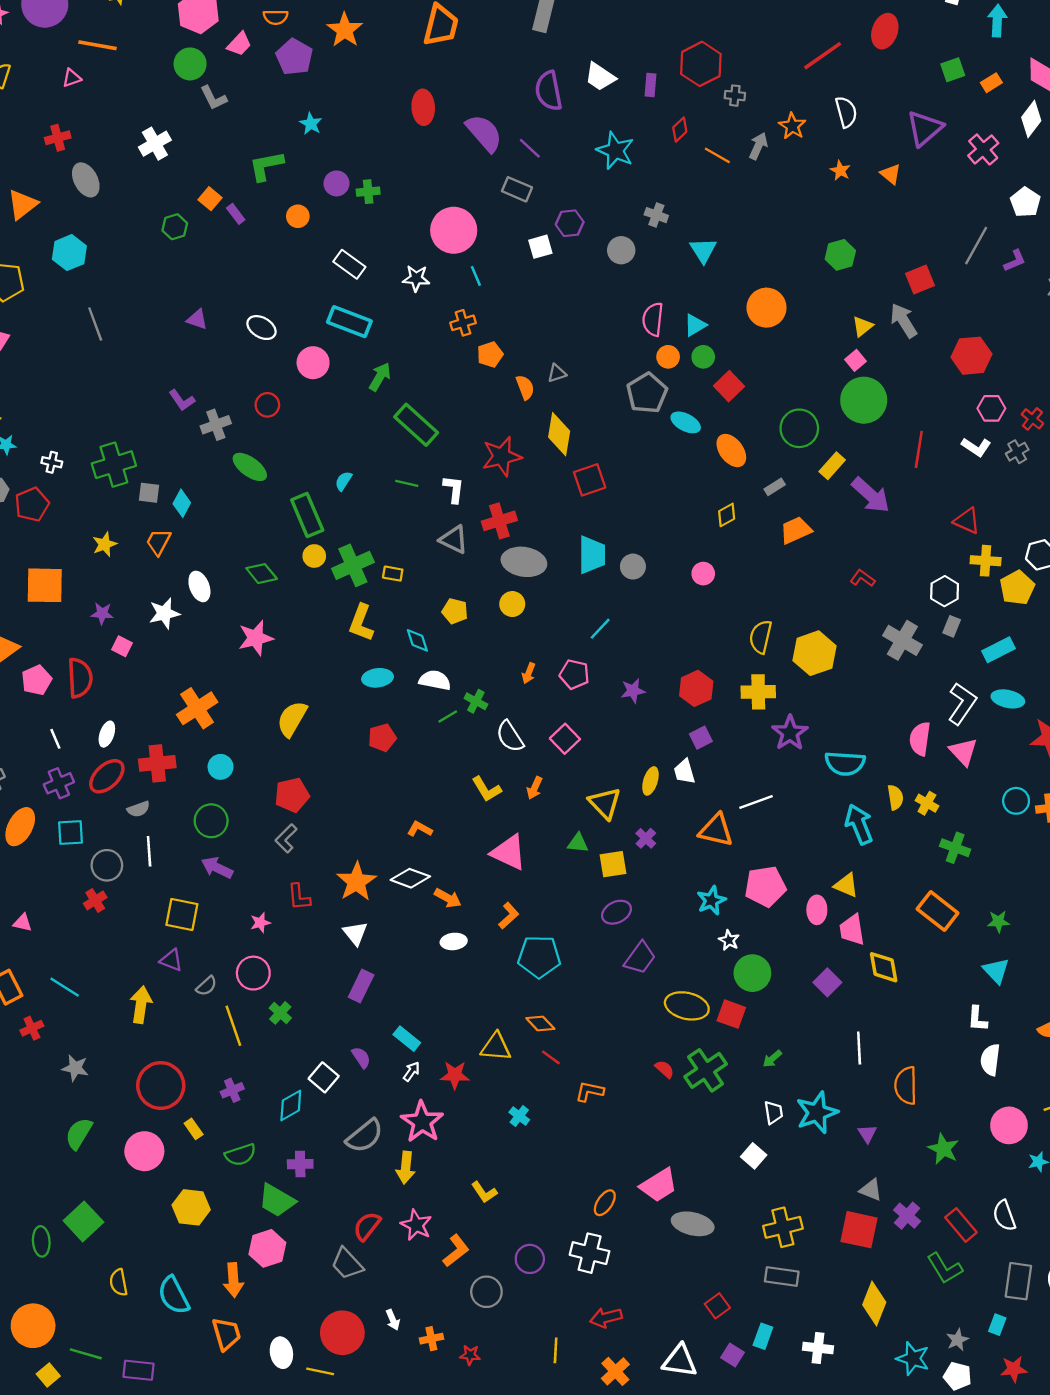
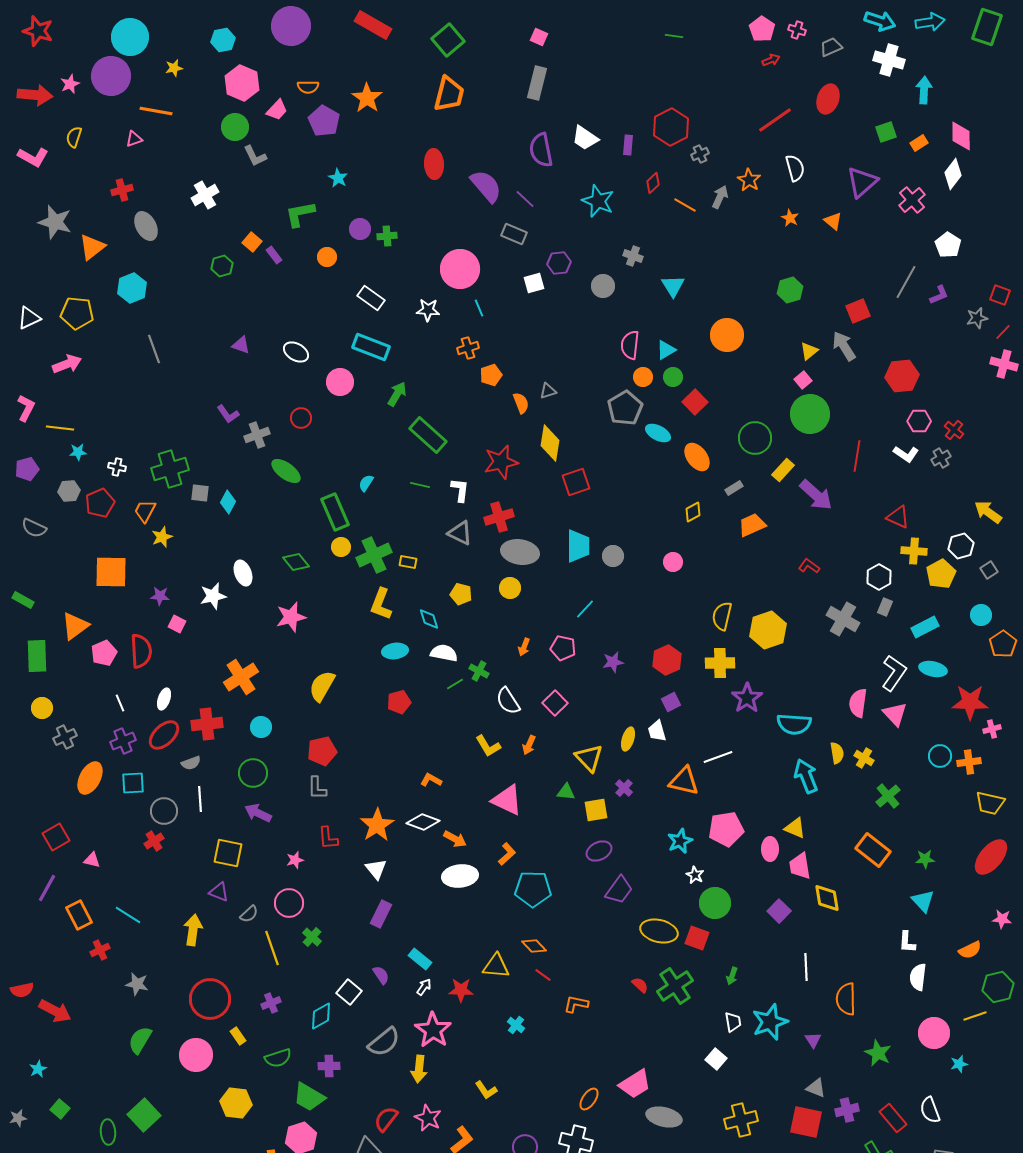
gray cross: (735, 96) -> (700, 154), turned -30
orange trapezoid: (158, 542) -> (145, 511), moved
gray L-shape: (286, 838) -> (317, 788), turned -45
green cross: (955, 848) -> (888, 796), turned 30
white ellipse: (454, 941) -> (460, 876), size x1.6
green arrow: (772, 1059) -> (732, 976), turned -30
purple cross: (907, 1216) -> (847, 1110), turned 35

